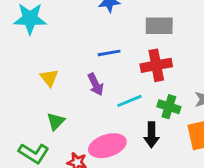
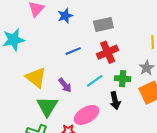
yellow triangle: (49, 78) -> (36, 77), size x1.6
purple arrow: (96, 84) -> (65, 85), moved
green triangle: (56, 121) -> (47, 106), size x1.6

